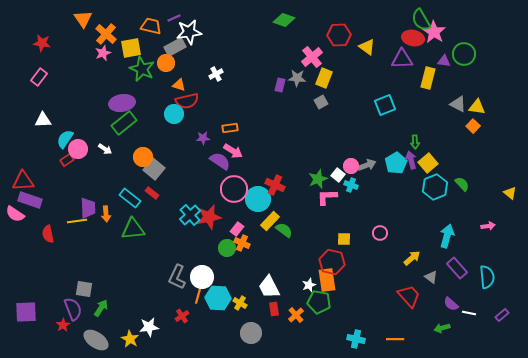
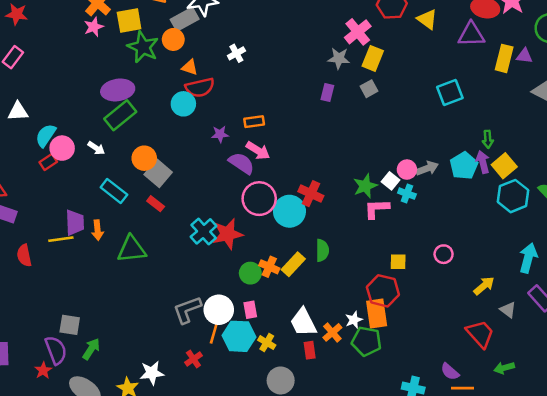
purple triangle: (444, 61) -> (524, 56), moved
purple rectangle: (280, 85) -> (327, 93), moved
cyan rectangle: (130, 198) -> (114, 191), moved
yellow rectangle: (270, 221) -> (293, 264), moved
pink rectangle: (237, 229) -> (250, 310), moved, turned -48
green semicircle: (284, 230) -> (322, 250), turned 54
gray L-shape: (177, 277) -> (187, 310), turned 45
purple semicircle: (451, 304) -> (450, 372), moved
orange cross: (296, 315) -> (332, 332), moved
green arrow: (442, 328) -> (504, 368), moved

